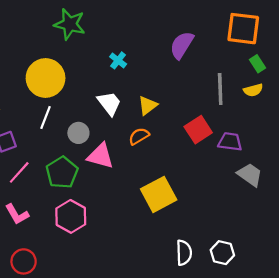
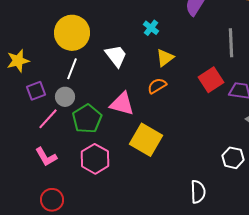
cyan cross: (118, 60) -> (151, 28), moved
white trapezoid: (109, 103) -> (116, 56), moved
gray circle: (78, 133) -> (65, 97), moved
yellow square: (159, 194) -> (146, 140), moved, turned -32
white hexagon: (222, 253) -> (233, 158), moved

